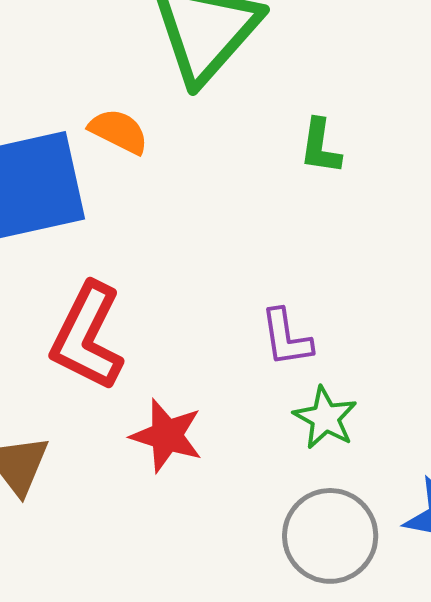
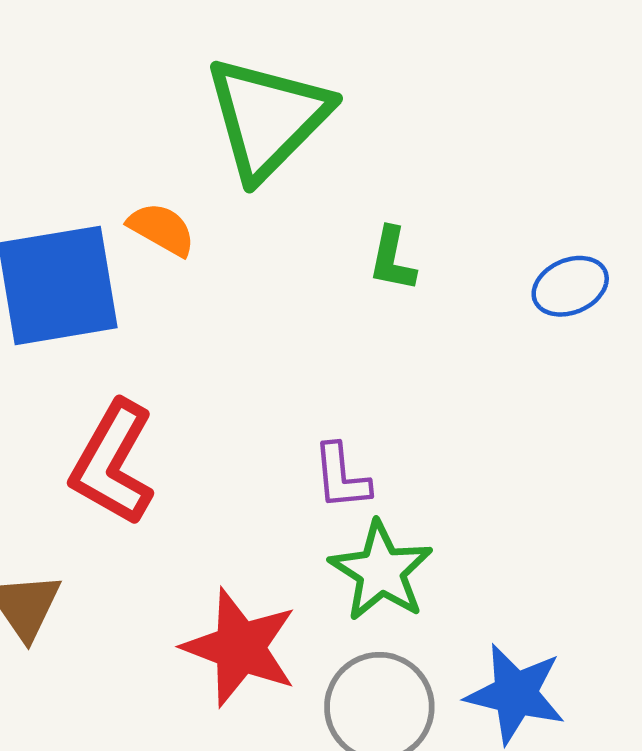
green star: (325, 418) -> (381, 571), size x1.4
red star: (167, 436) -> (240, 647), moved, size x1.4

